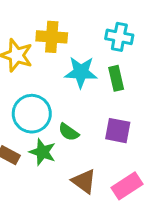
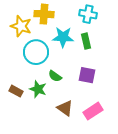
cyan circle: (32, 114) -> (36, 52), moved

